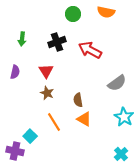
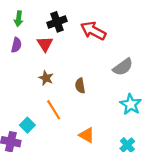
red triangle: (46, 71) -> (45, 44), moved
purple semicircle: (15, 72) -> (16, 45), moved
orange triangle: (84, 119) -> (87, 135), moved

